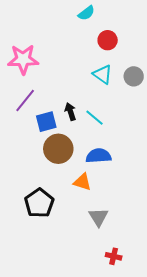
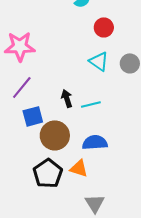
cyan line: (94, 118) -> (91, 104), turned -54
blue square: (46, 122) -> (33, 116), moved
black pentagon: (39, 203) -> (48, 173), moved

